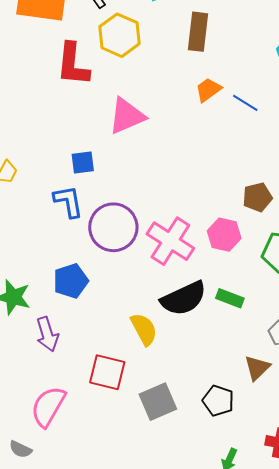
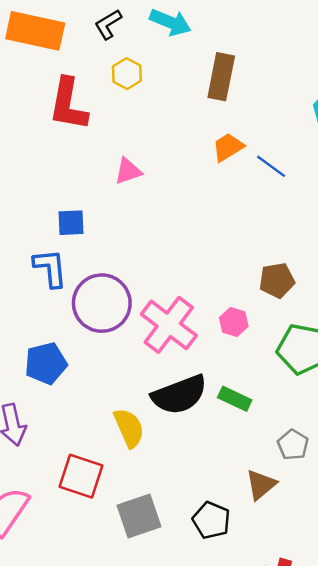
yellow hexagon: (119, 35) -> (127, 74), size x0.6
pink triangle: (127, 116) -> (128, 171), size x0.6
pink hexagon: (224, 235) -> (234, 322), size x0.7

